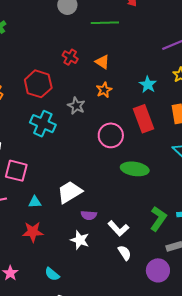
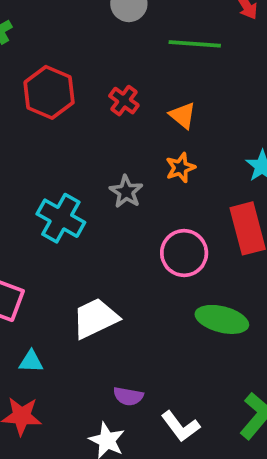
red hexagon: (38, 84) -> (49, 92), moved
white trapezoid: (70, 192) -> (95, 318), moved

